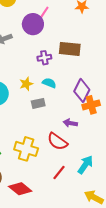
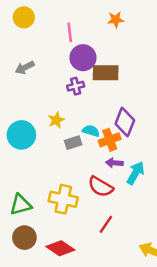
pink line: (43, 14) -> (70, 33), turned -35
purple circle: (33, 24) -> (83, 58), moved
cyan semicircle: (49, 83) -> (91, 131), moved
orange cross: (91, 105) -> (110, 140), moved
cyan arrow: (85, 165) -> (136, 173), moved

